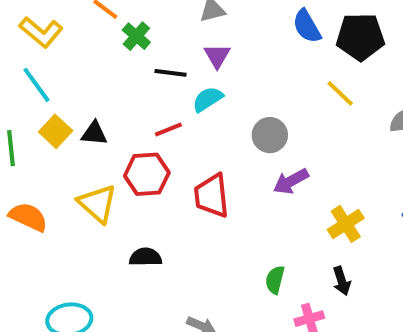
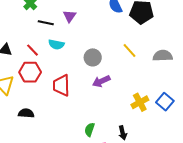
yellow line: (340, 93) -> (130, 51), moved
cyan semicircle: (208, 99) -> (56, 44), moved, turned -140
red line: (168, 130) -> (32, 50), moved, turned 64
yellow cross: (346, 224) -> (140, 102), moved

